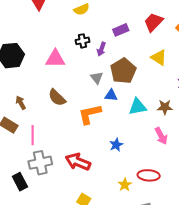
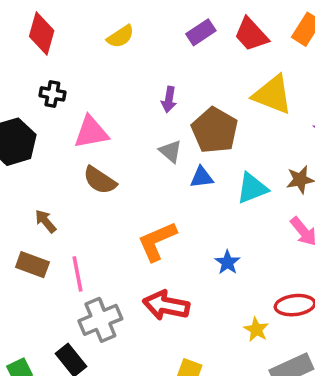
red trapezoid: (153, 22) -> (251, 34), turned -75
purple rectangle: (121, 30) -> (201, 32), moved
black cross: (82, 41) -> (52, 94), moved, turned 32
yellow triangle: (159, 57) -> (273, 95), size x1.4
brown semicircle: (57, 98) -> (100, 180), moved
orange L-shape: (90, 114) -> (157, 241), moved

